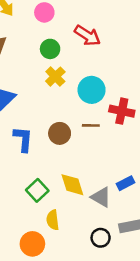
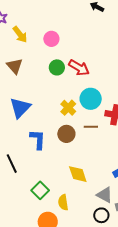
red arrow: (87, 36) -> (79, 68), moved
yellow cross: (55, 77) -> (68, 108), moved
green square: (37, 190) -> (40, 190), moved
gray triangle: (101, 197) -> (105, 195), moved

